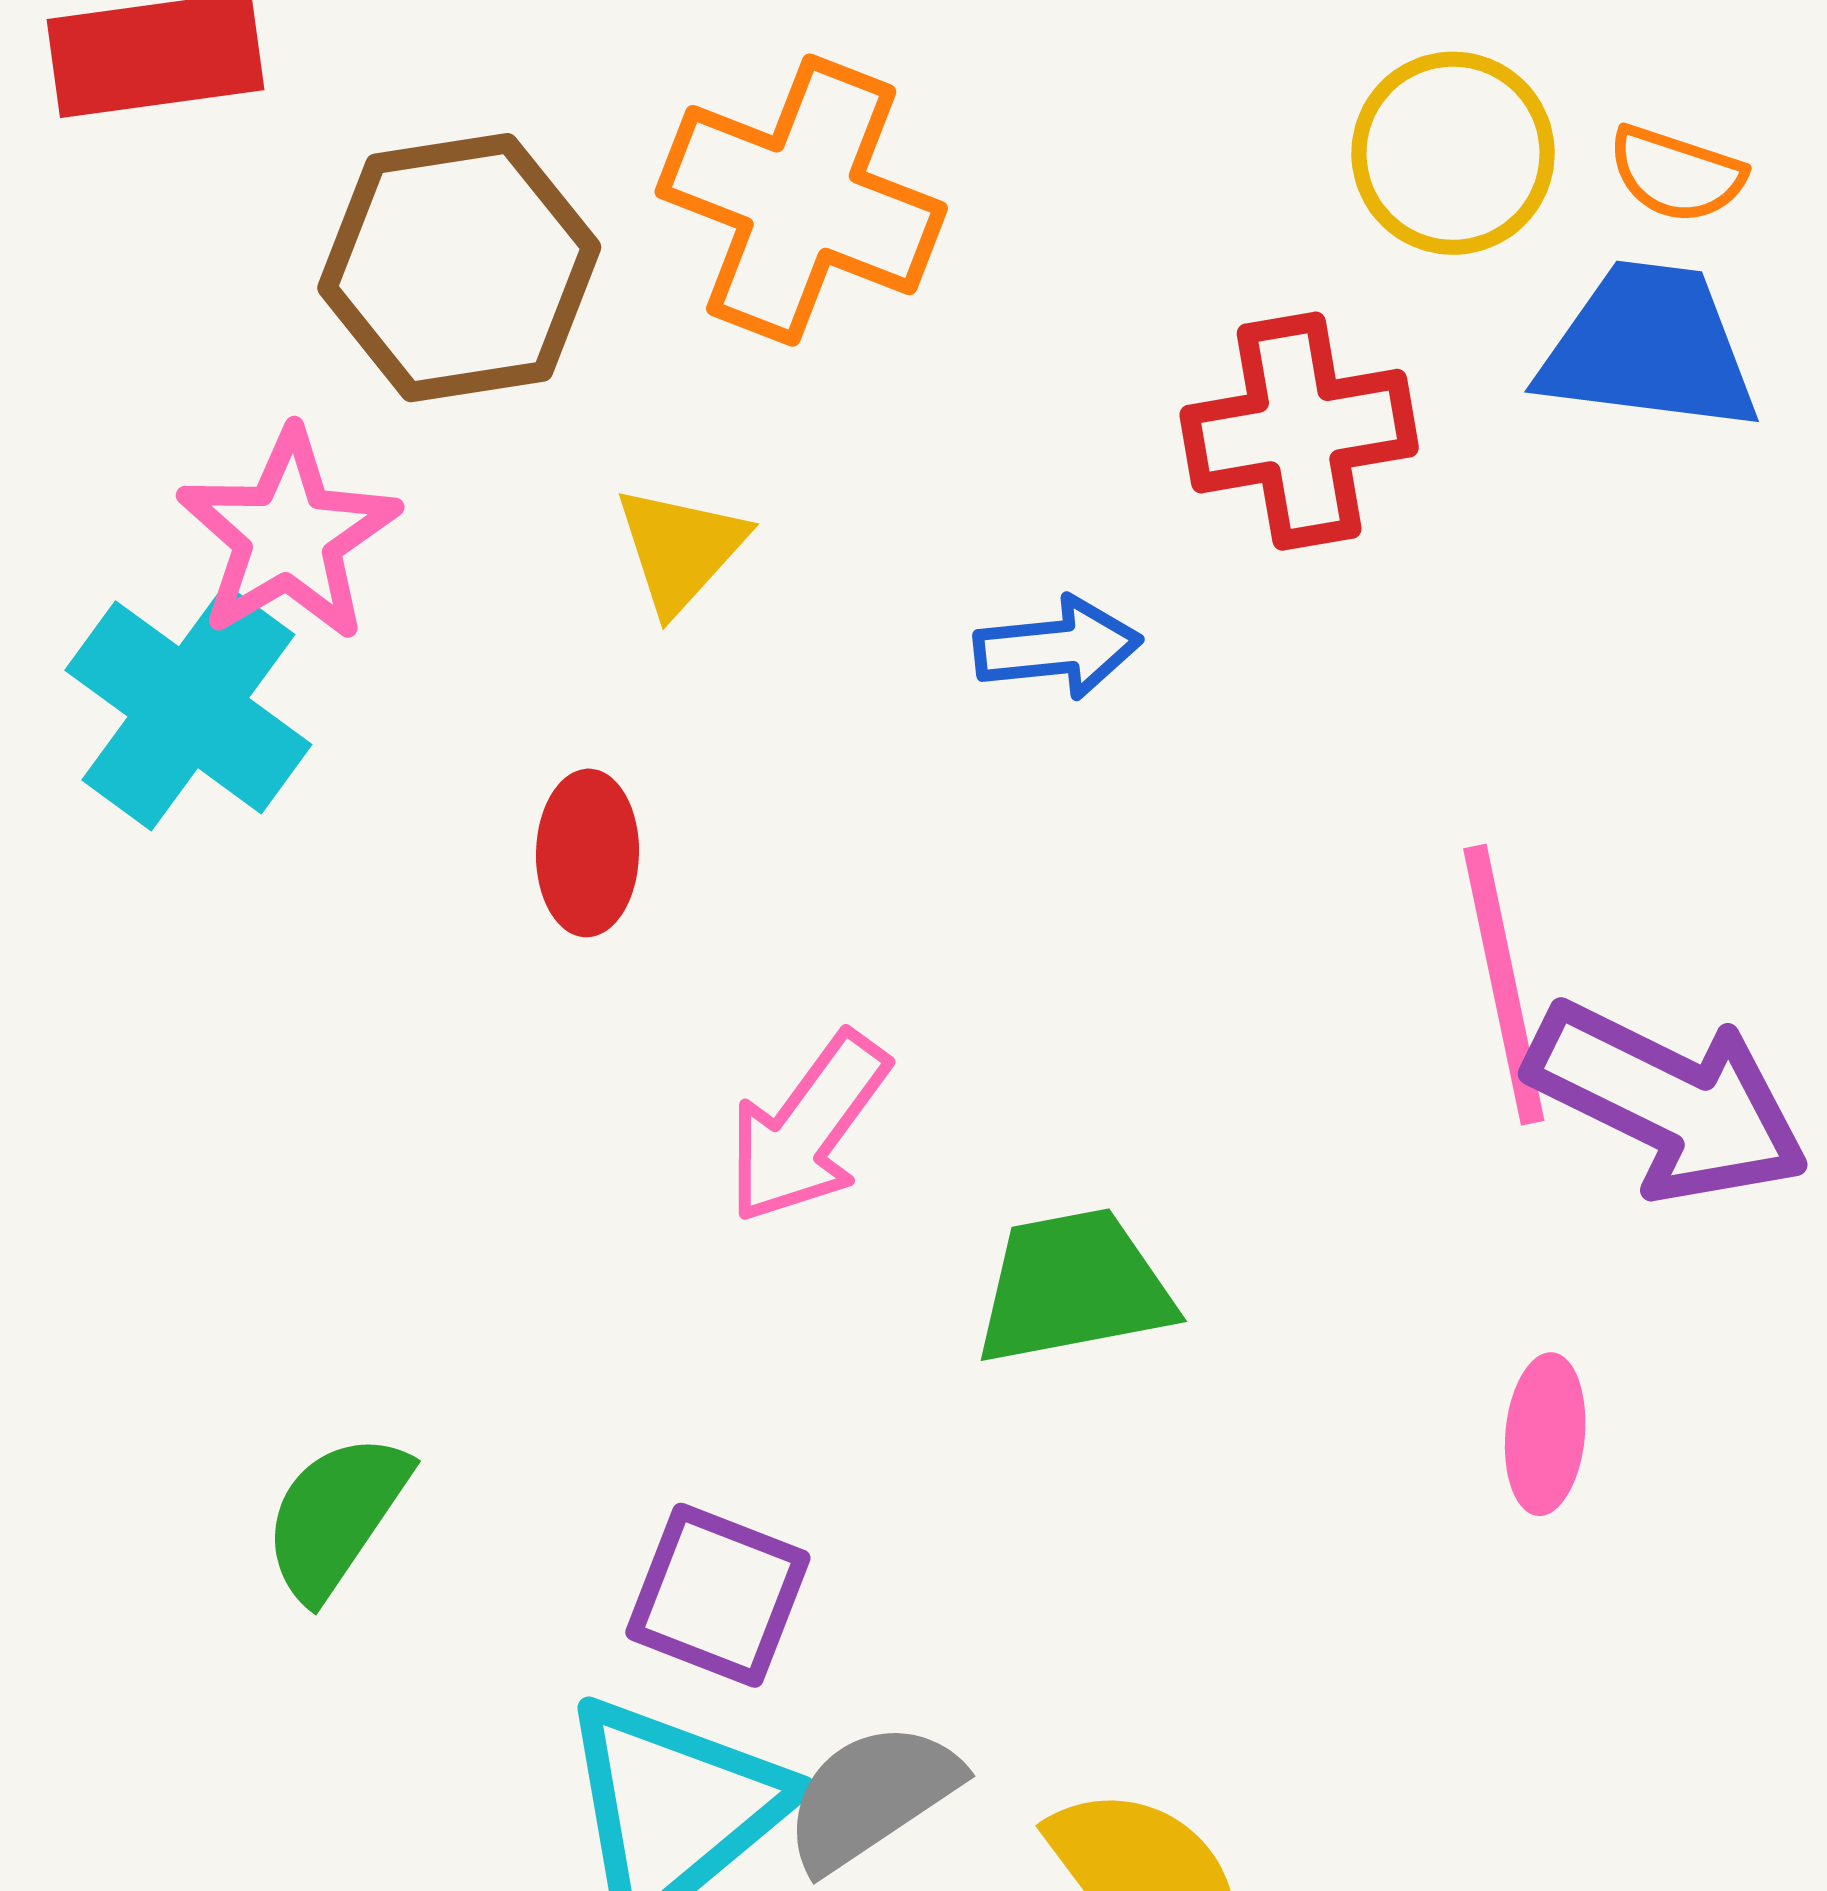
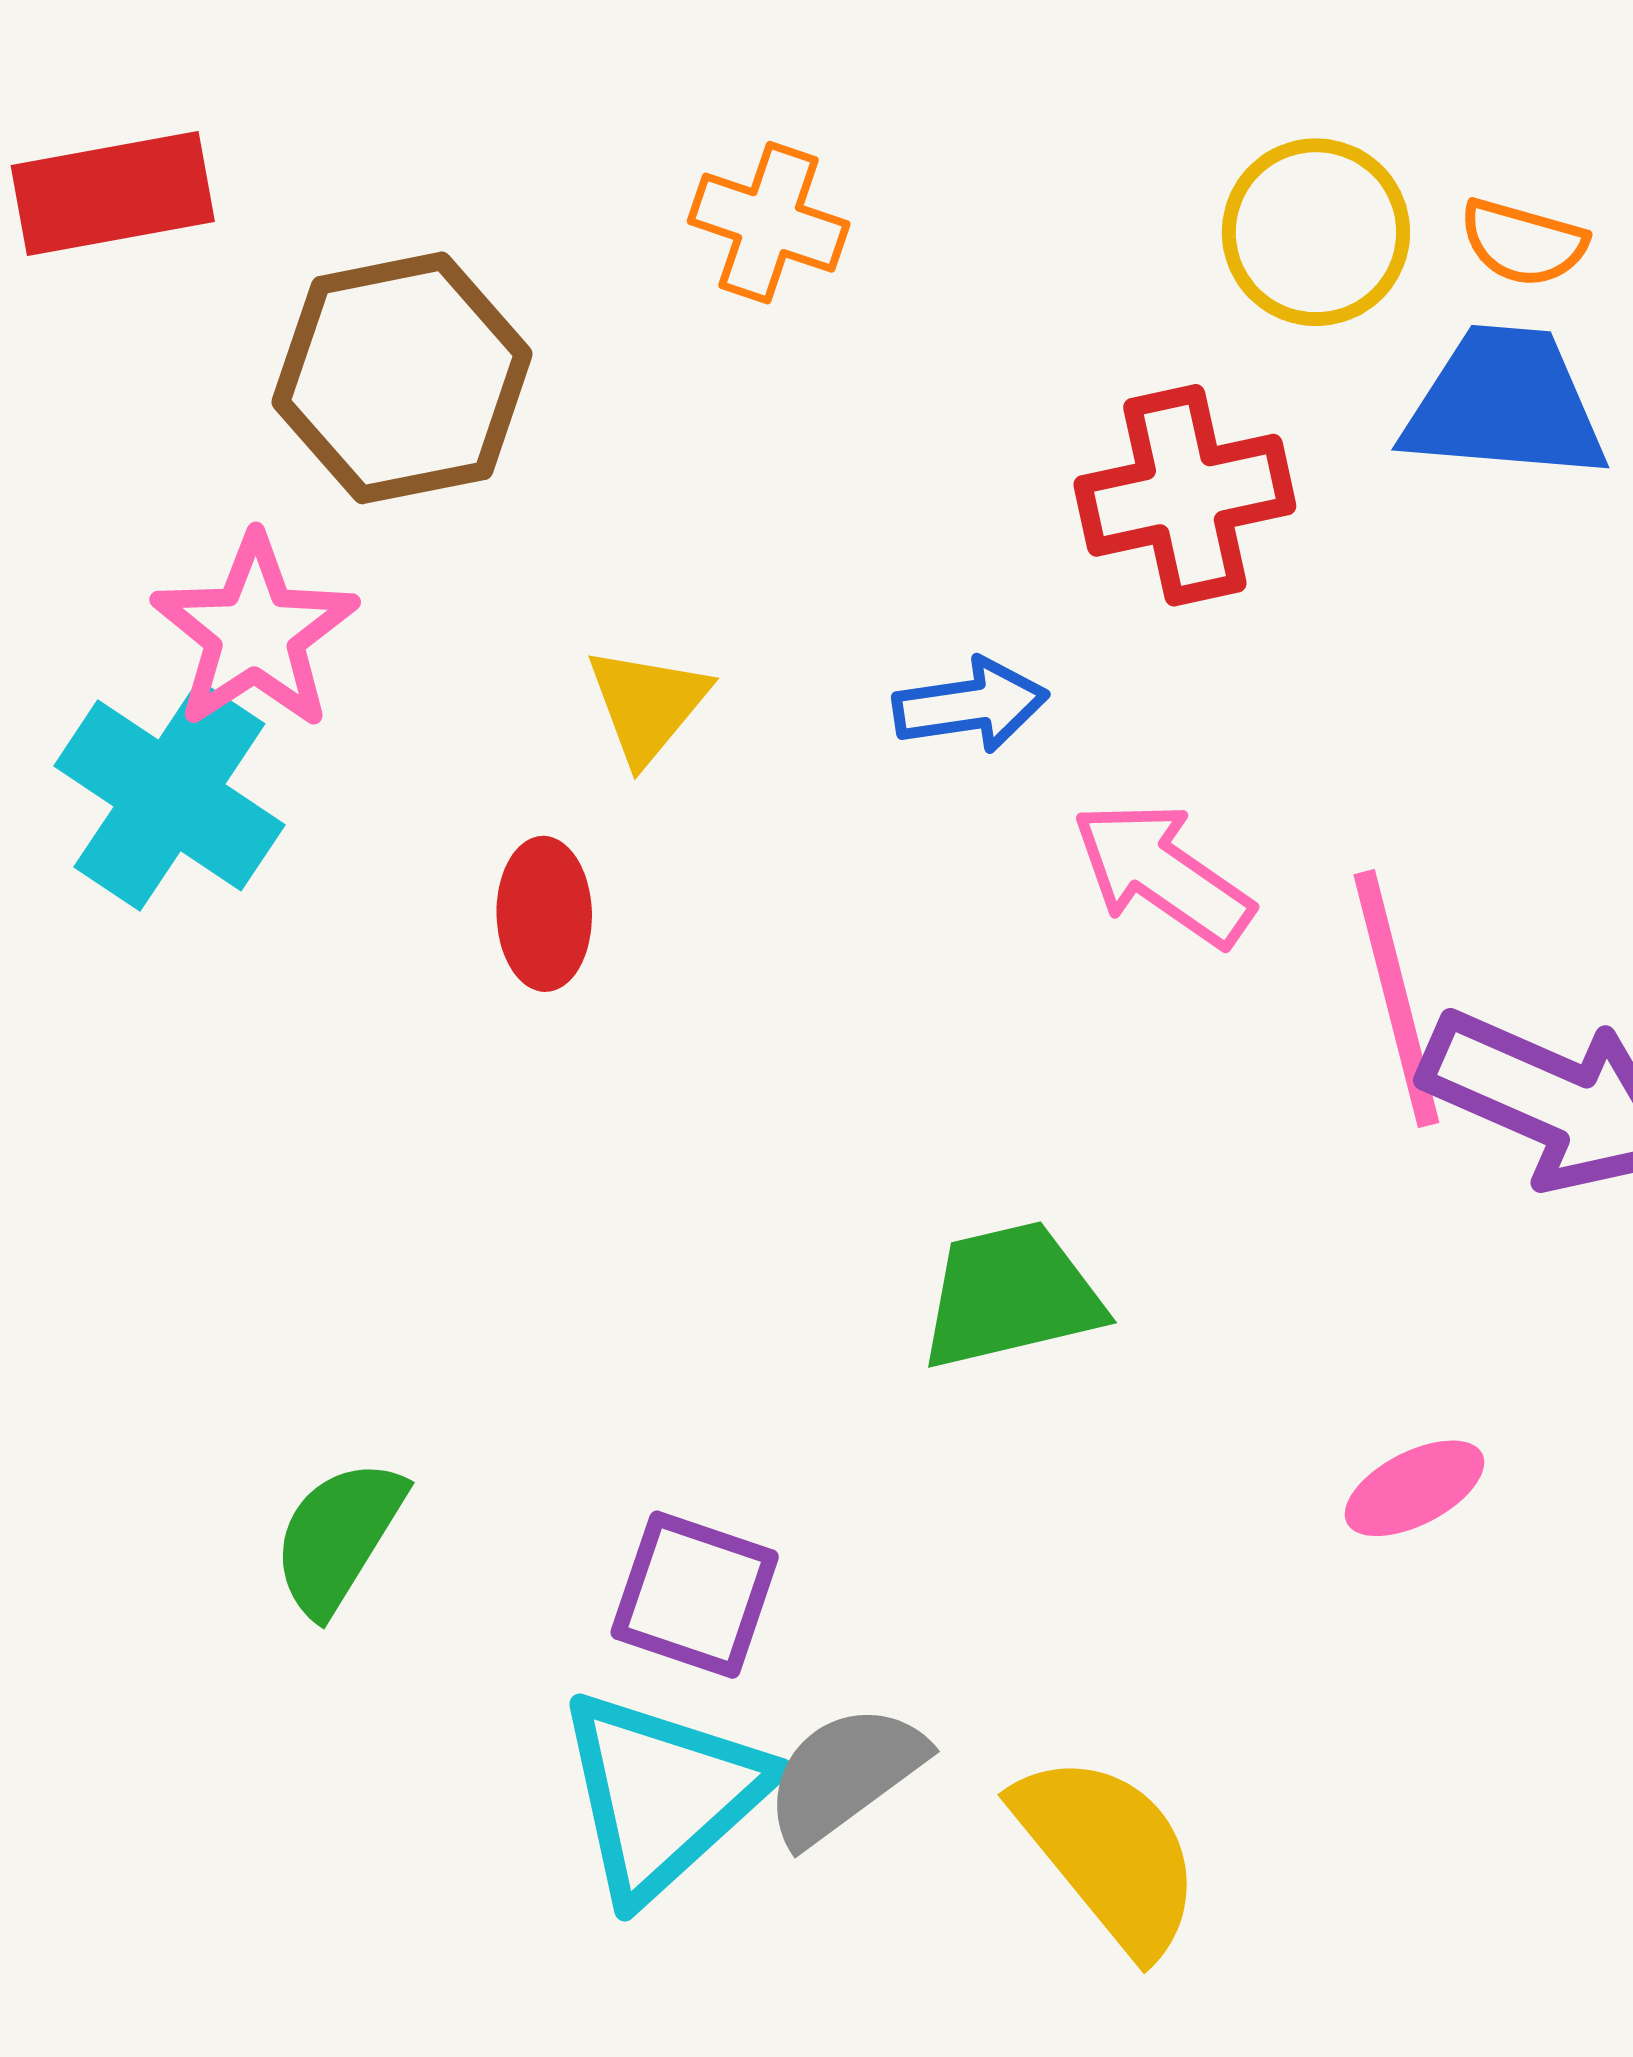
orange cross: (801, 200) -> (769, 223), moved, size x0.6
yellow triangle: (680, 549) -> (647, 704), moved
pink arrow: (808, 1128) -> (1162, 874), moved, turned 91
pink ellipse: (1545, 1434) -> (1414, 1488), moved, turned 60

